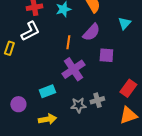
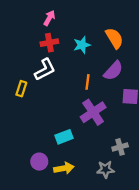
purple circle: (18, 104) -> (39, 162), moved
gray star: (78, 105) -> (105, 169), moved

